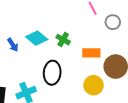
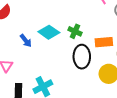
black ellipse: (52, 73) -> (82, 57), moved

